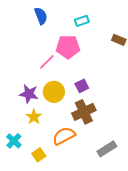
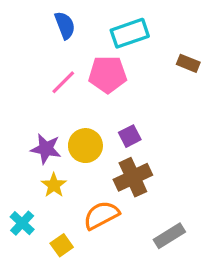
cyan rectangle: (82, 21) -> (130, 33), size x1.6
pink line: (47, 62) -> (63, 82), moved

